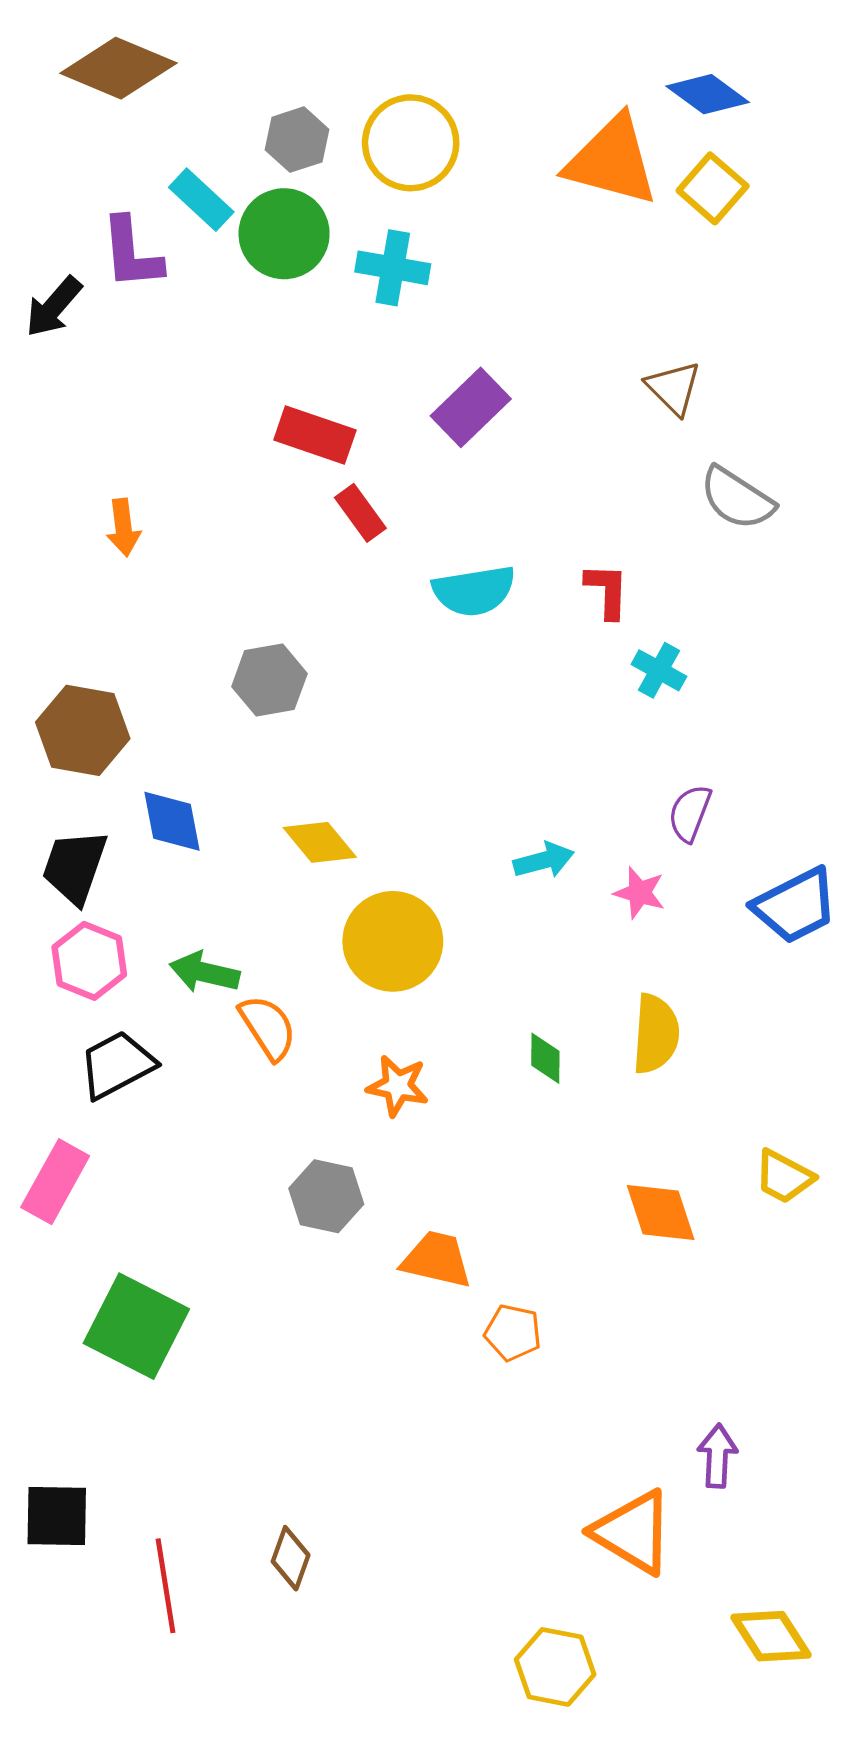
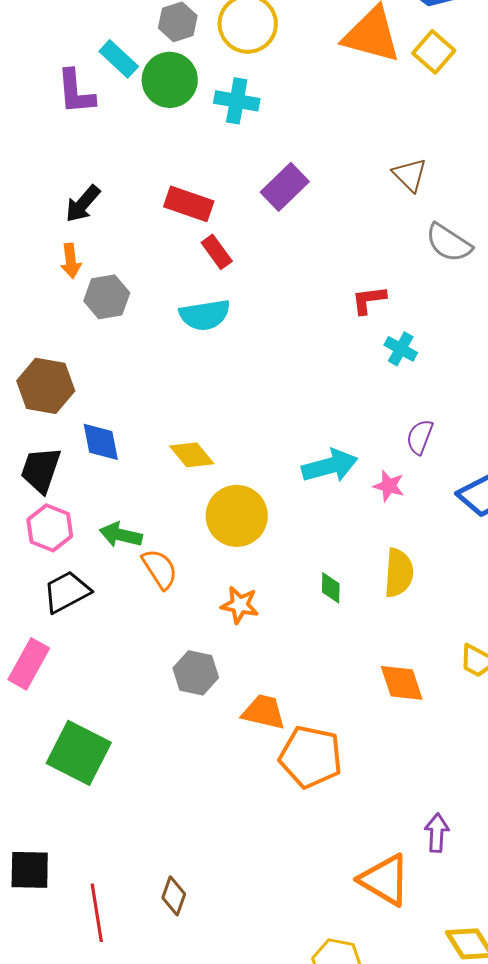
black arrow: (54, 307) -> (83, 204), moved
cyan semicircle: (474, 591) -> (205, 315), moved
red L-shape: (607, 591) -> (369, 300), turned -99
gray hexagon: (269, 680) -> (107, 297), moved
cyan arrow: (544, 860) -> (330, 466), size x1.5
orange pentagon: (513, 1333) -> (311, 757), size x1.8

